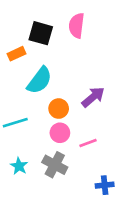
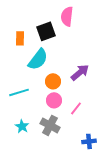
black square: (41, 33) -> (46, 31), moved, turned -36
orange rectangle: (16, 54) -> (20, 38), turned -64
pink line: (88, 143) -> (76, 108), turned -32

